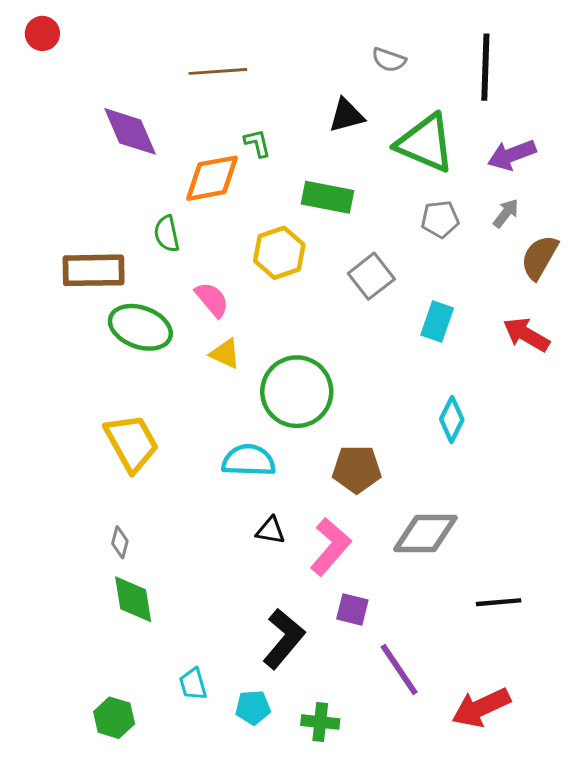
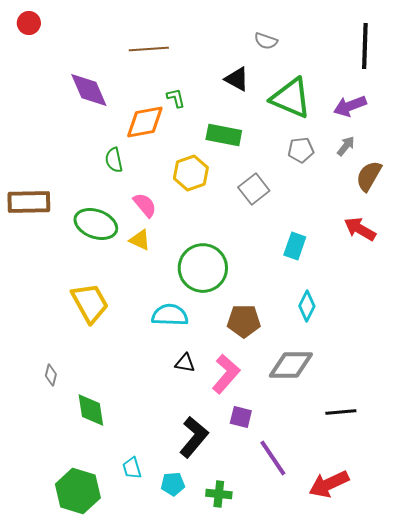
black line: (485, 67) -> (365, 46), moved
black triangle: (346, 115) -> (237, 79), turned 44
brown rectangle: (94, 270) -> (29, 202), moved
cyan rectangle: (437, 321) -> (295, 246), moved
yellow triangle: (225, 354) -> (140, 240), moved
cyan diamond: (452, 419) -> (307, 306), moved
gray diamond: (120, 542) -> (51, 375), moved
green hexagon: (114, 718) -> (78, 491), size x1.6

